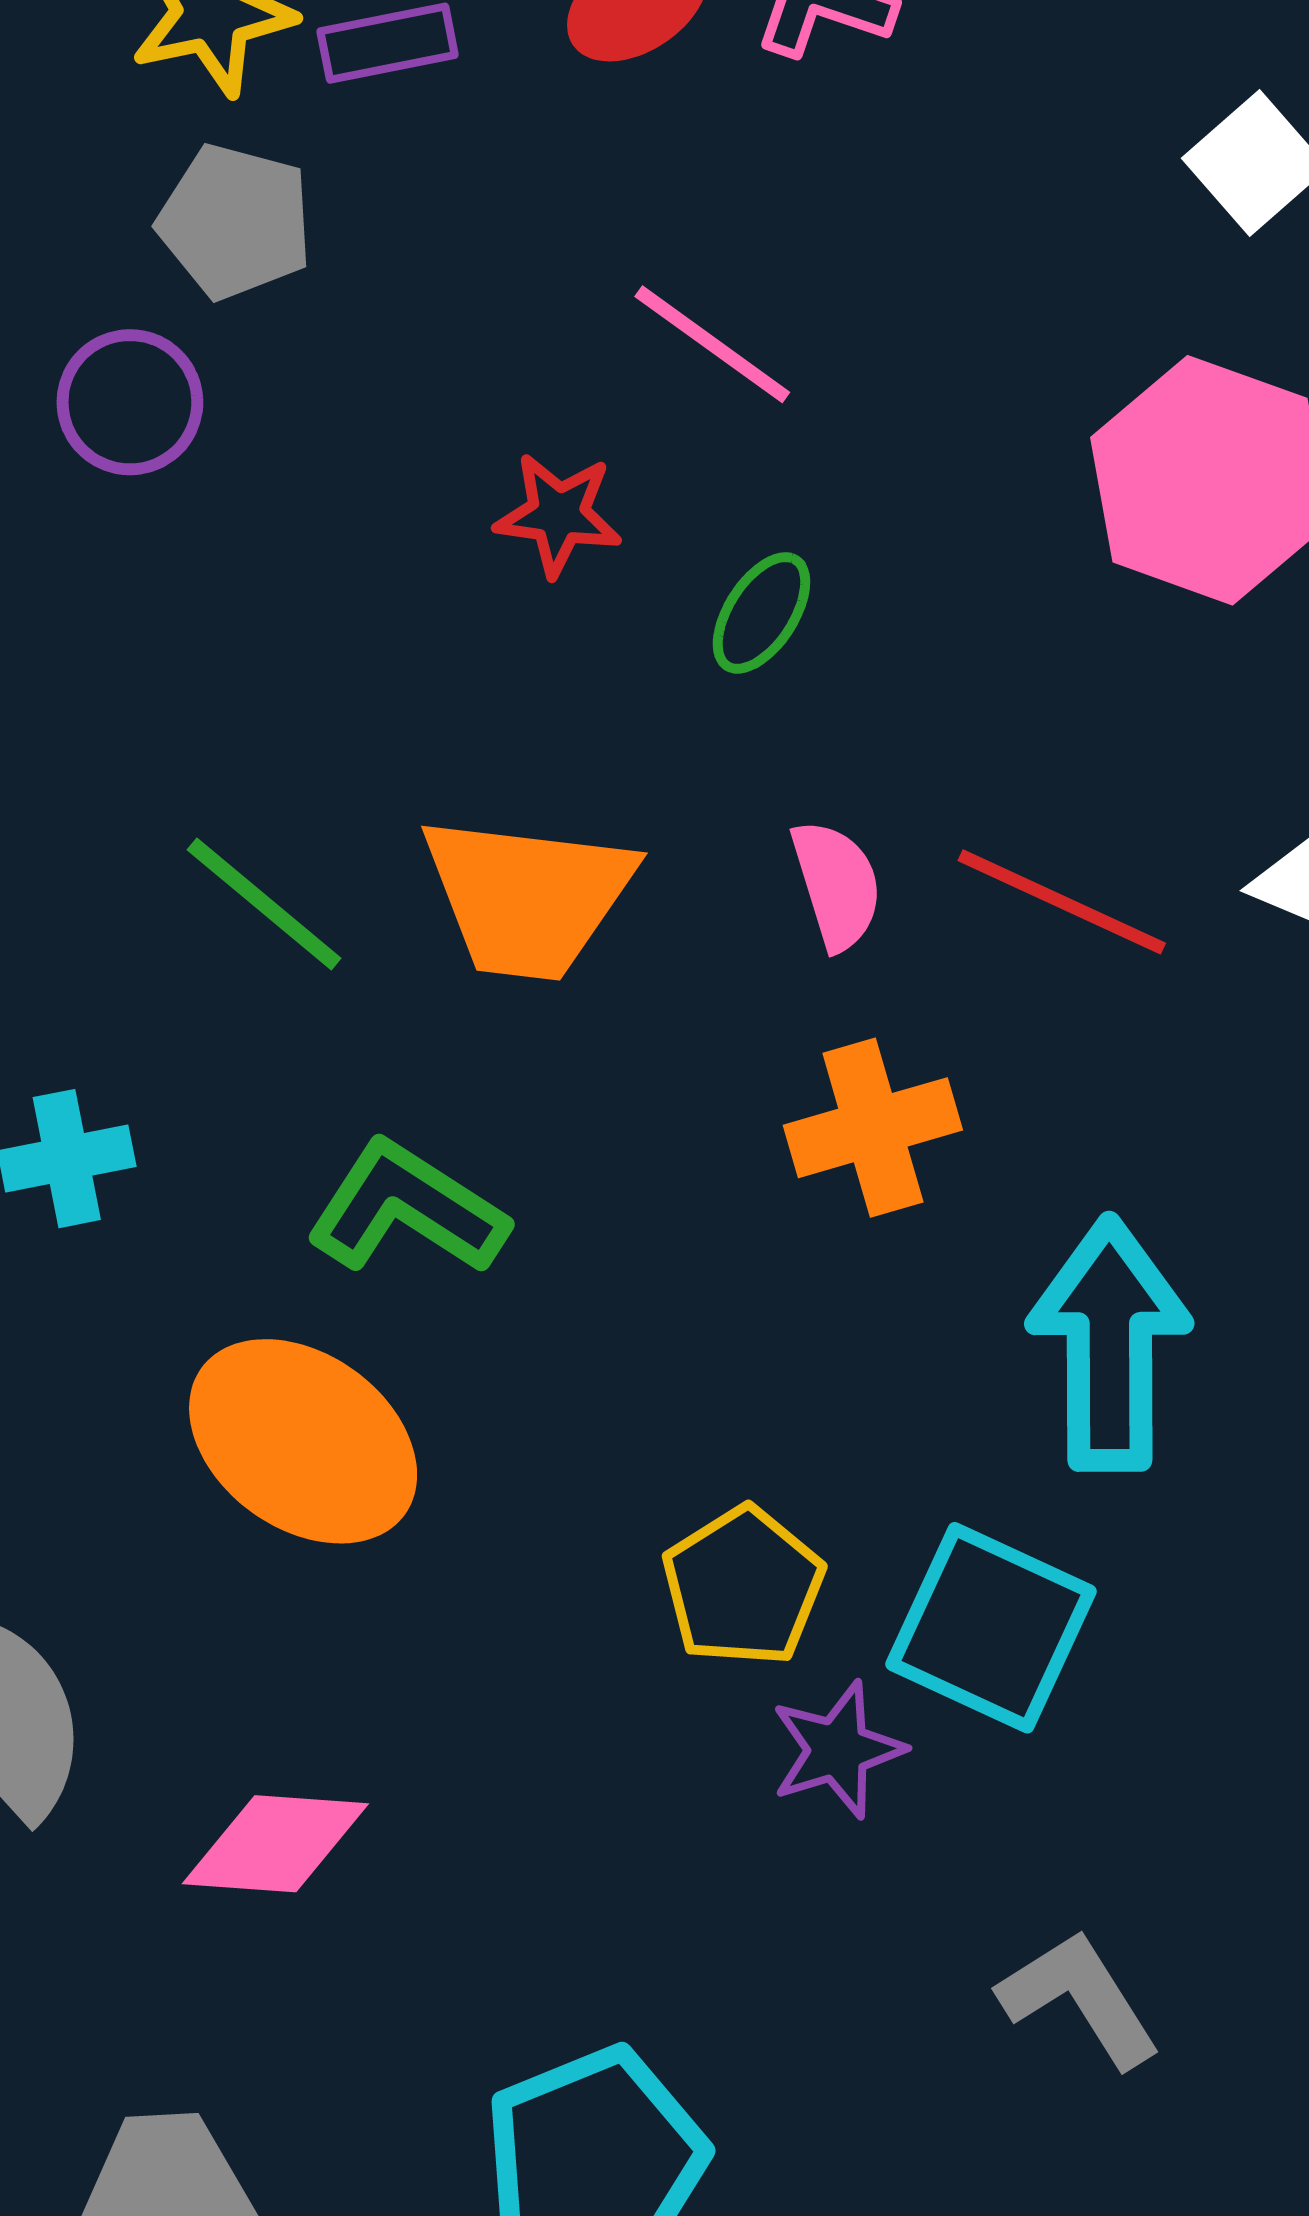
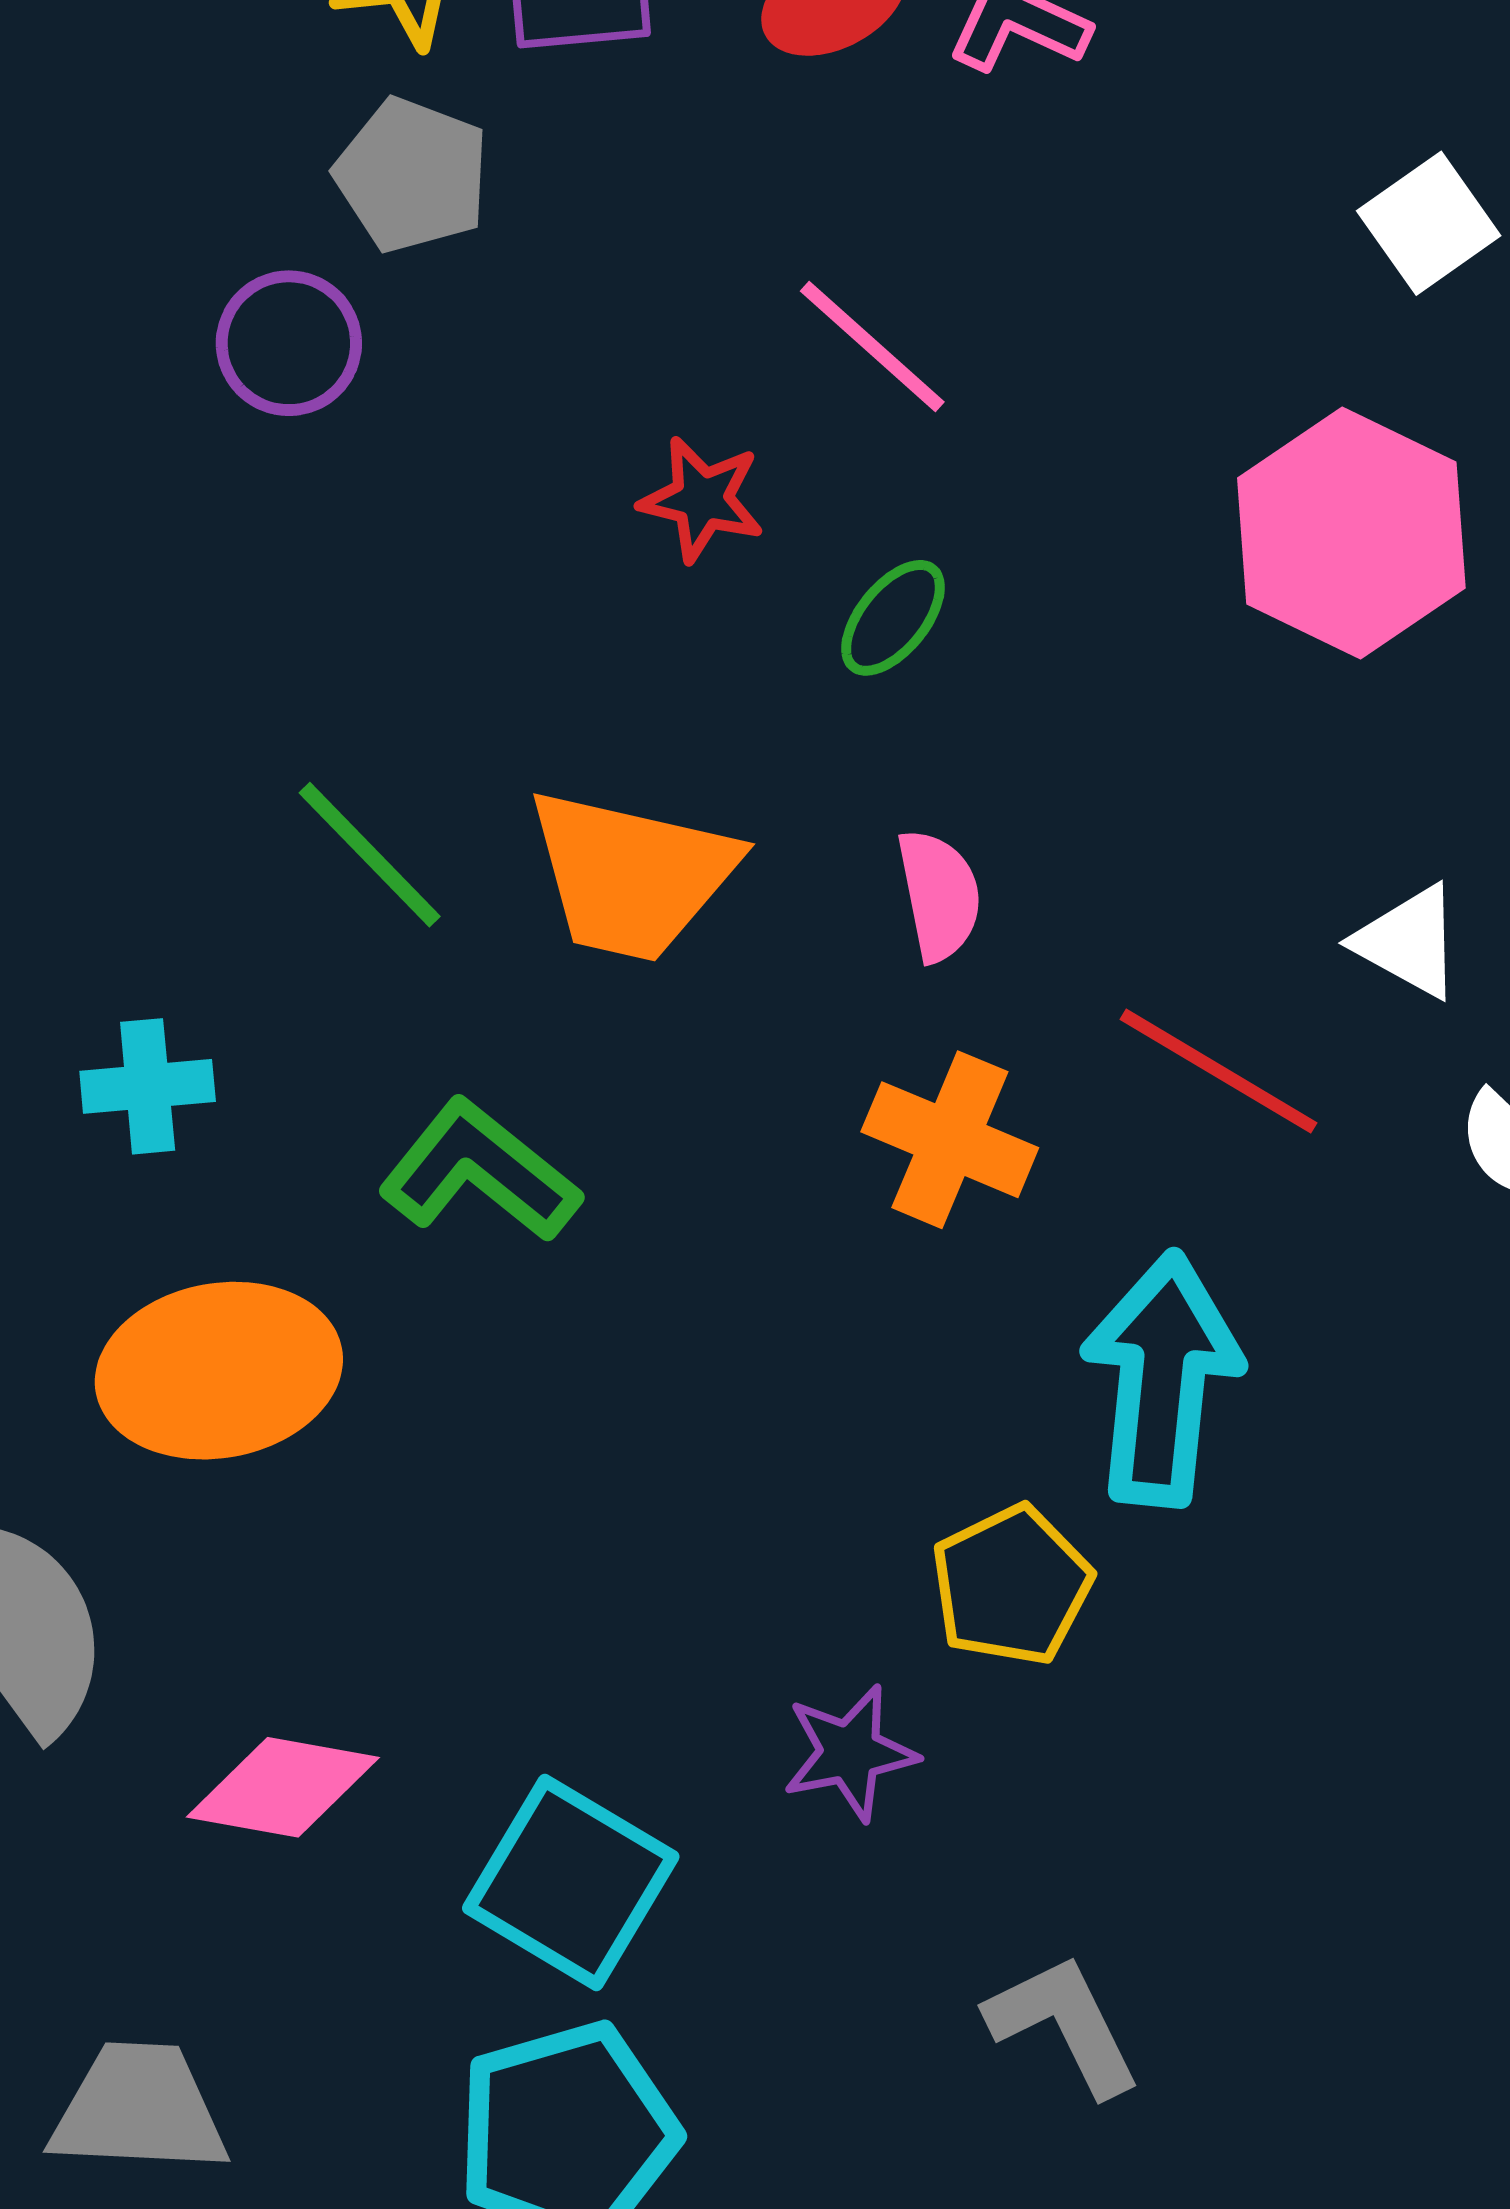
red line: (1062, 902) -> (1218, 1071), moved
orange cross: (873, 1128) -> (950, 1140), turned 33
orange ellipse: (303, 1441) -> (219, 1371), moved, turned -52
yellow pentagon: (743, 1586) -> (1011, 1585), moved
cyan square: (991, 1628) -> (571, 1882), moved

